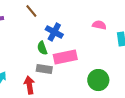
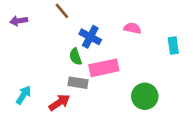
pink semicircle: (99, 25) -> (132, 28), moved
red arrow: (29, 85) -> (59, 102), turned 66

